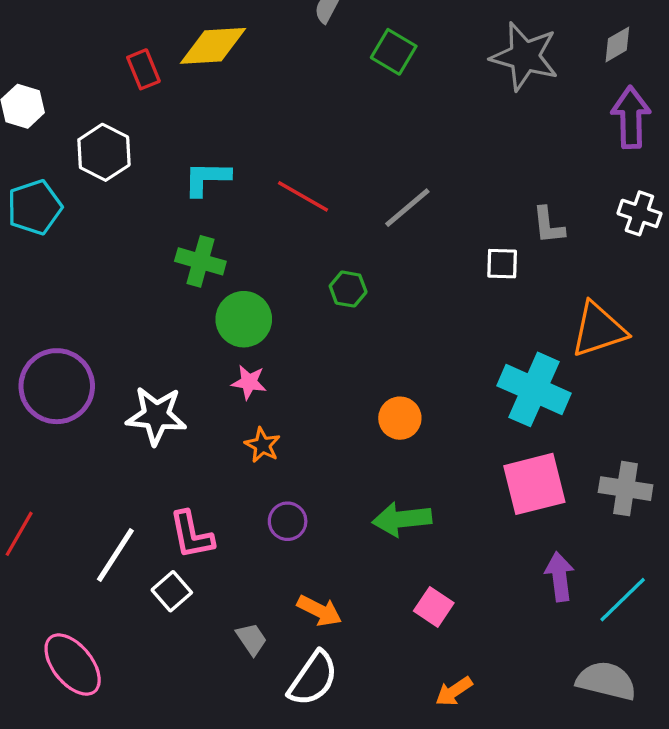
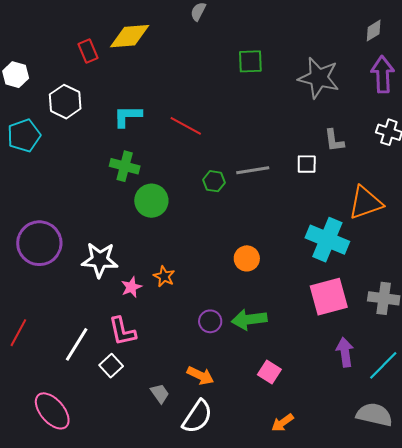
green square: (394, 52) -> (250, 61), moved, turned -32
gray star: (525, 56) -> (319, 78), moved
gray line: (407, 208) -> (253, 170), moved, turned 32
pink star: (249, 382) -> (131, 287), moved, turned -30
purple circle: (288, 521) -> (210, 321), moved

